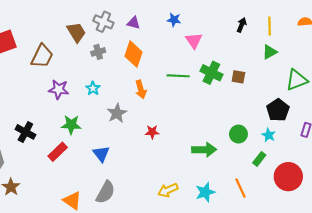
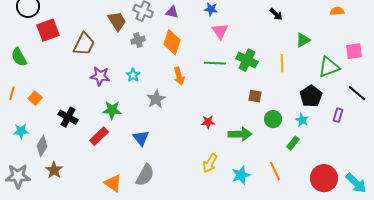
black arrow: (242, 25) -> (276, 14), turned 112
yellow line: (270, 26) -> (282, 63), moved
pink triangle: (194, 41) -> (220, 31), moved
brown square: (238, 77) -> (255, 96), moved
red star: (152, 132) -> (208, 122), moved
red circle: (288, 177) -> (324, 178), moved
yellow arrow: (168, 190) -> (210, 163), moved, turned -36

